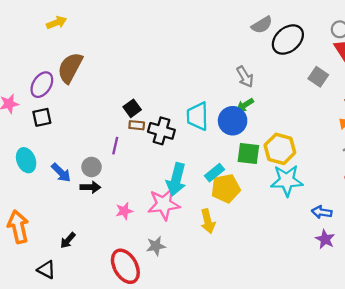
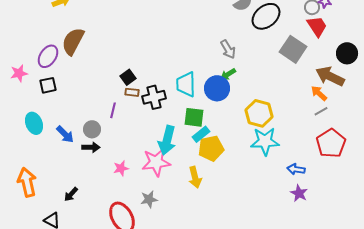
gray square: (318, 77) -> (293, 49), size x1.5
black cross: (161, 131) -> (154, 97), turned -30
green square: (248, 153) -> (194, 117), moved

